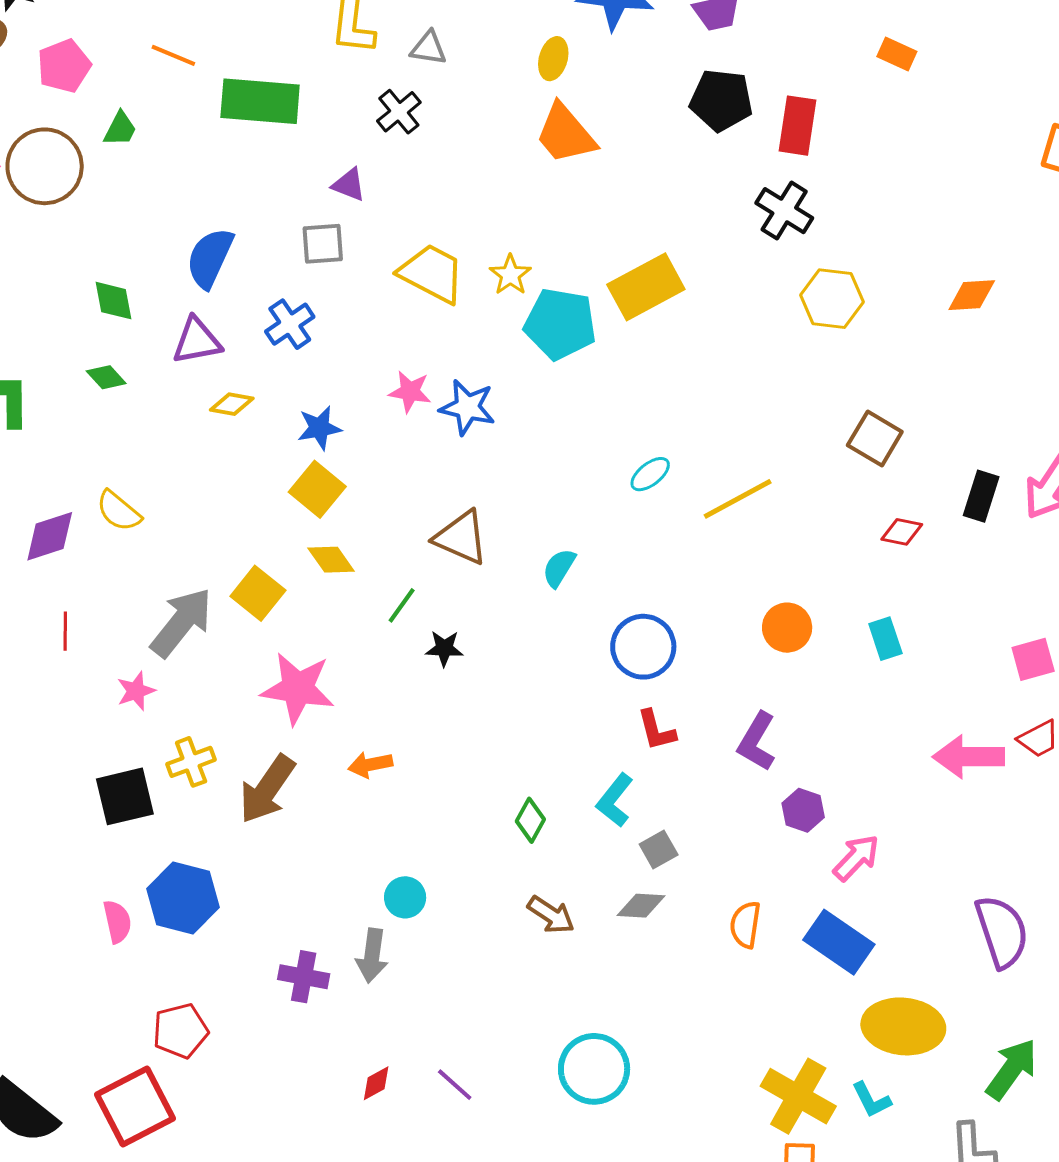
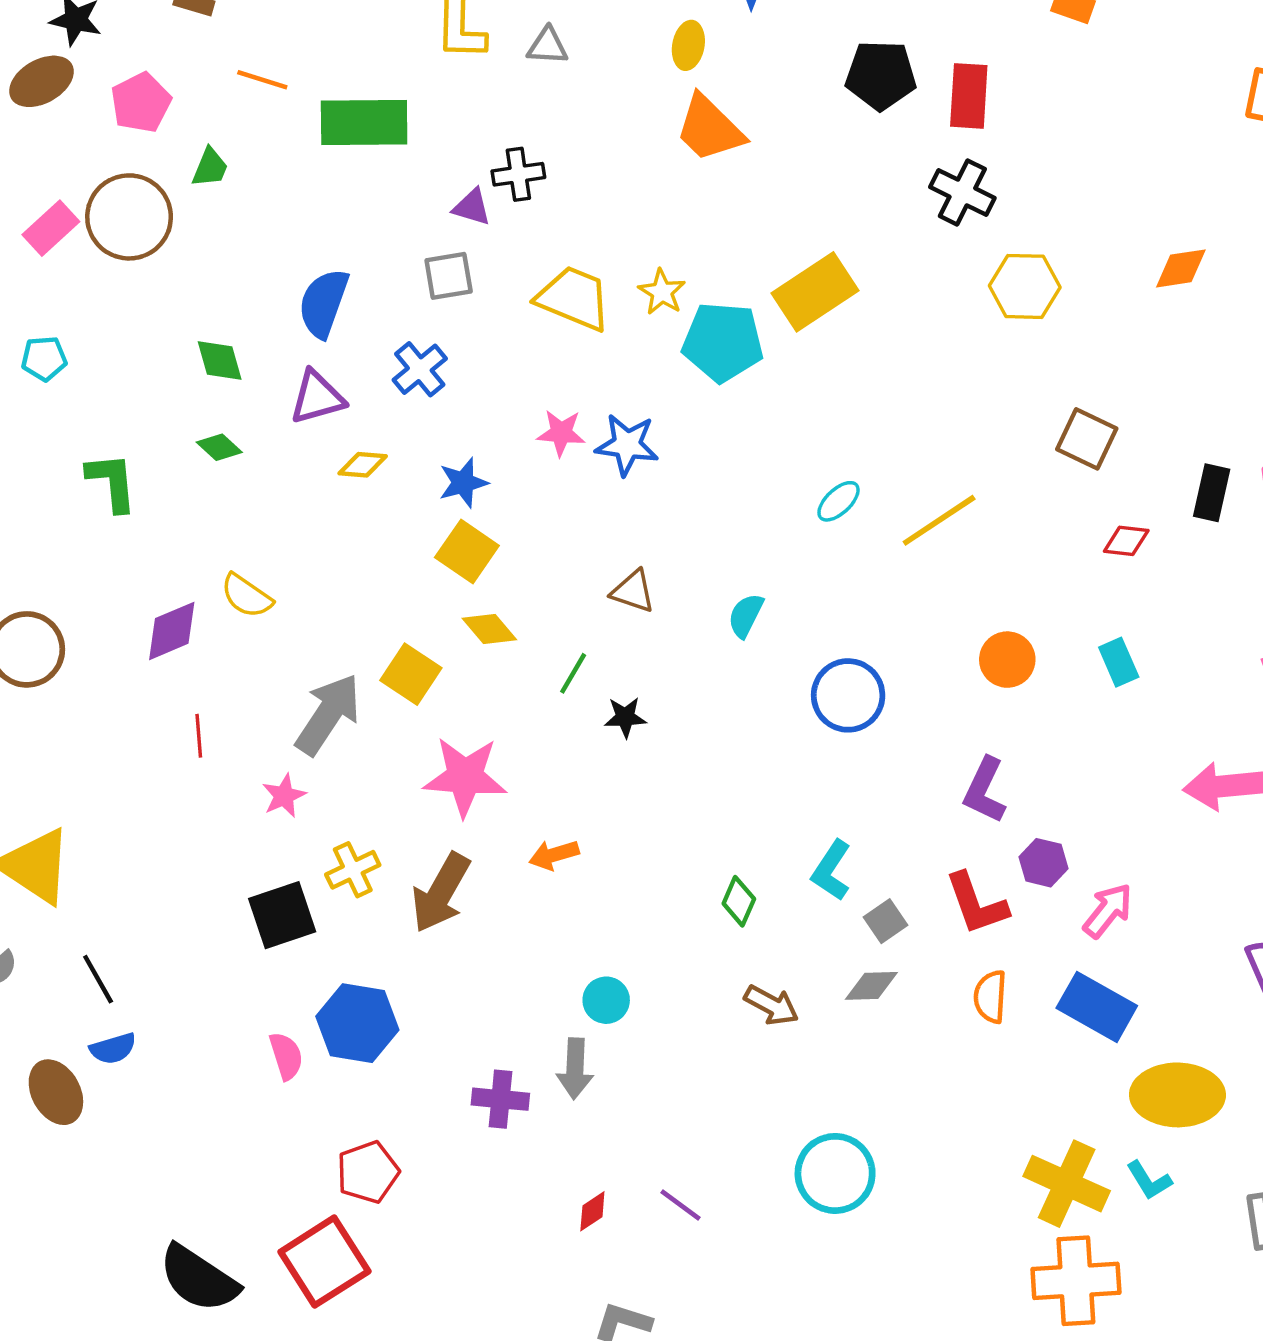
black cross: (399, 112) -> (518, 174), moved, turned 36
brown triangle: (461, 538) -> (633, 591), size x0.7
red L-shape: (656, 730) -> (976, 904), moved, size x1.4

